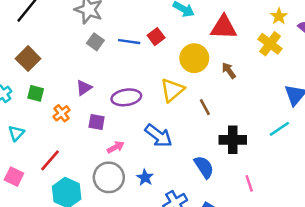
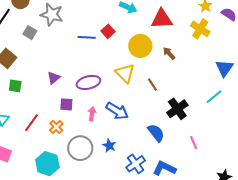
gray square: (95, 42) -> (30, 33), moved
yellow triangle: (172, 90) -> (125, 73), turned -30
orange cross: (62, 113) -> (56, 127), moved
black cross: (233, 140) -> (177, 109), turned -30
pink arrow: (116, 147) -> (92, 114), moved, turned -48
red line: (50, 160) -> (31, 123), moved

